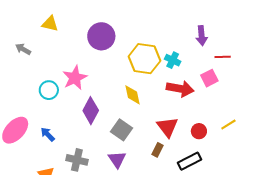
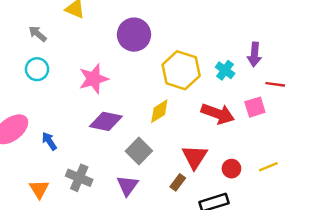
cyan cross: (173, 60) -> (225, 70), moved
cyan circle: (49, 90) -> (37, 69), moved
yellow diamond: (133, 95) -> (159, 111), turned 60
purple diamond: (91, 111) -> (106, 121), turned 64

